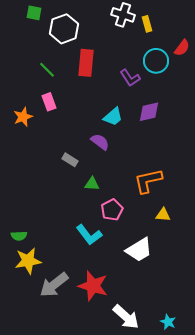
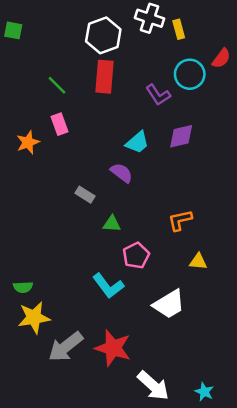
green square: (34, 13) -> (13, 30), moved
white hexagon: (64, 29) -> (103, 35), moved
orange L-shape: (148, 181) -> (180, 220), size x0.7

